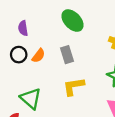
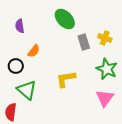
black circle: (19, 55) -> (16, 66), moved
gray rectangle: (67, 55) -> (84, 42), moved

